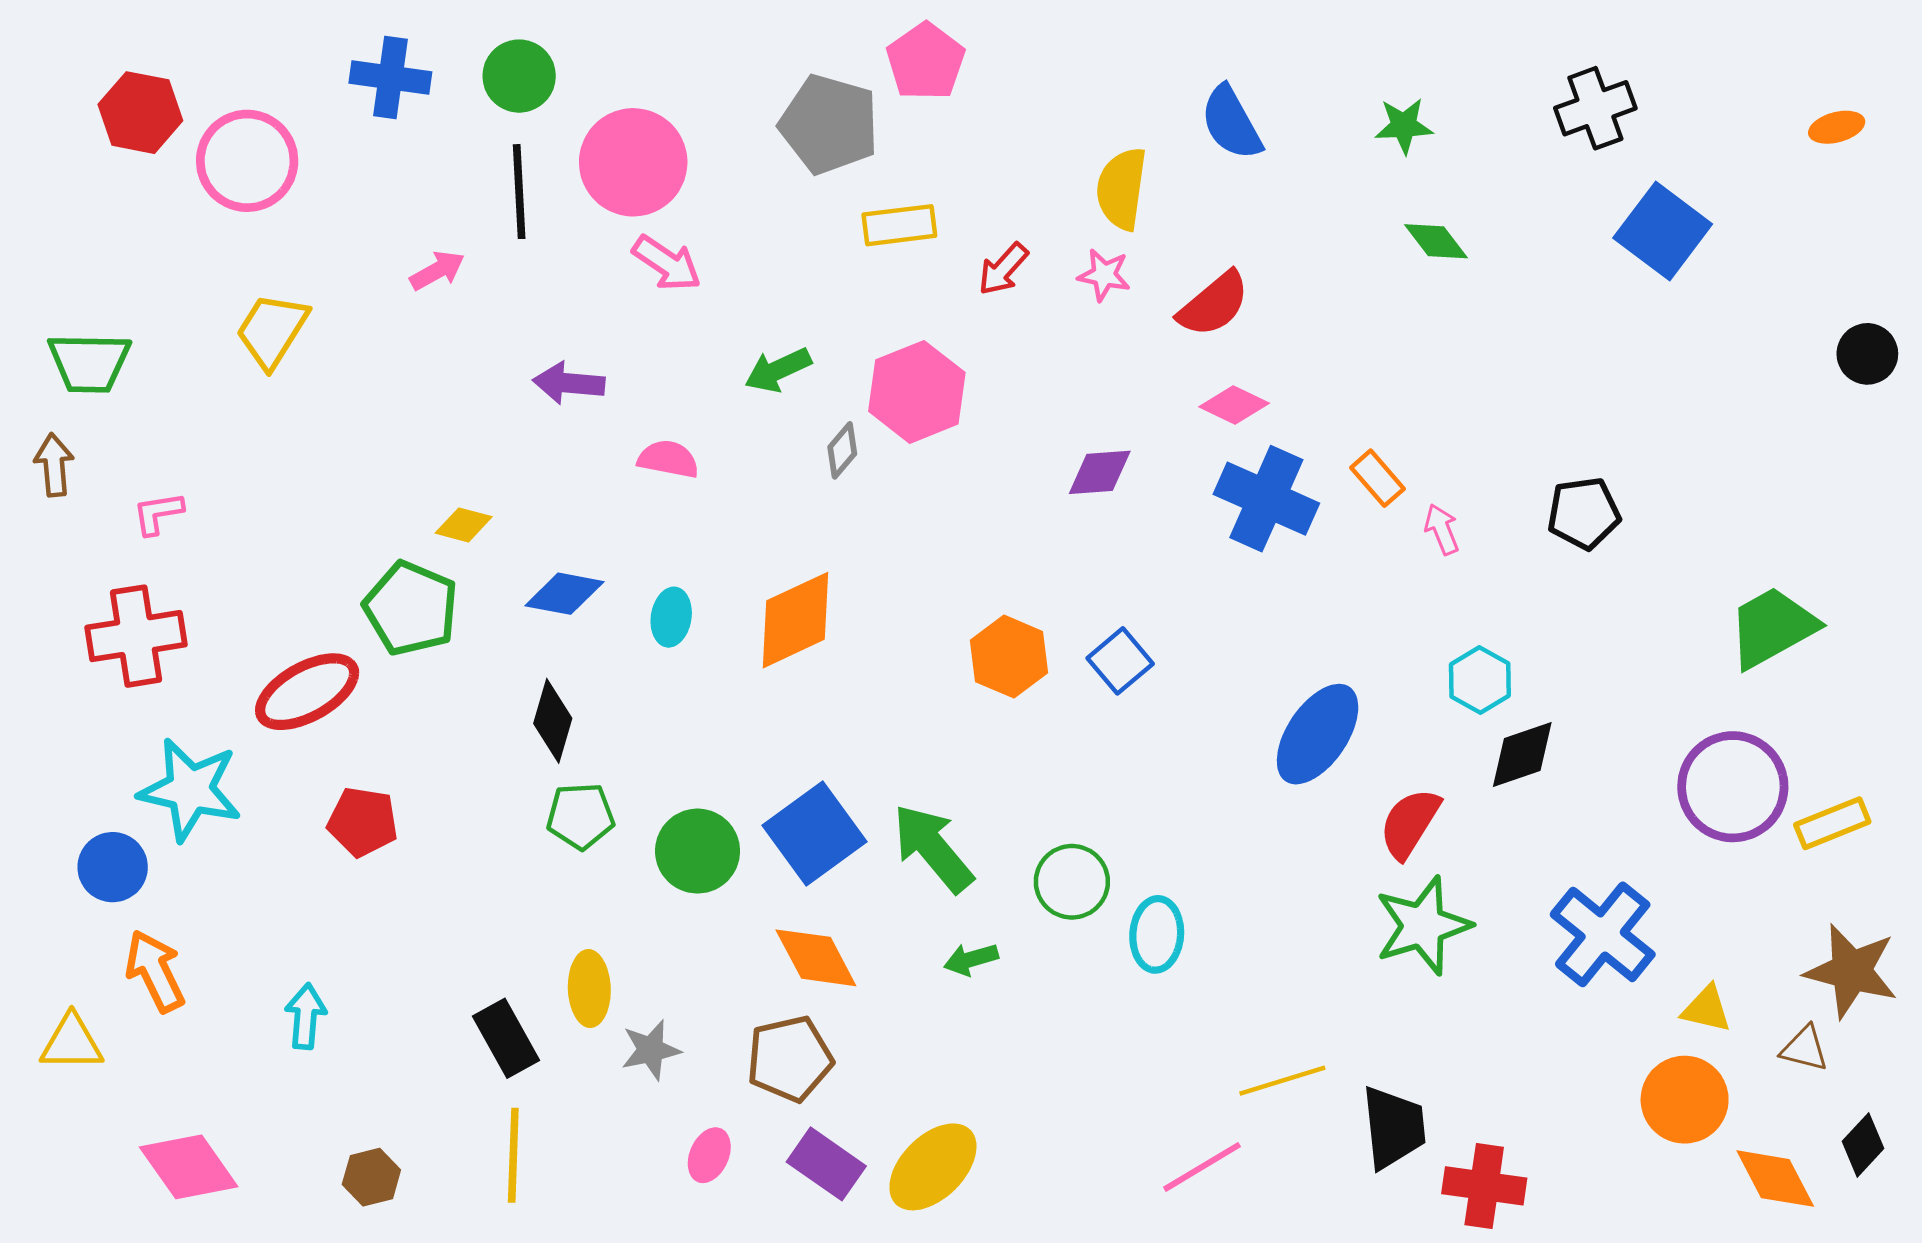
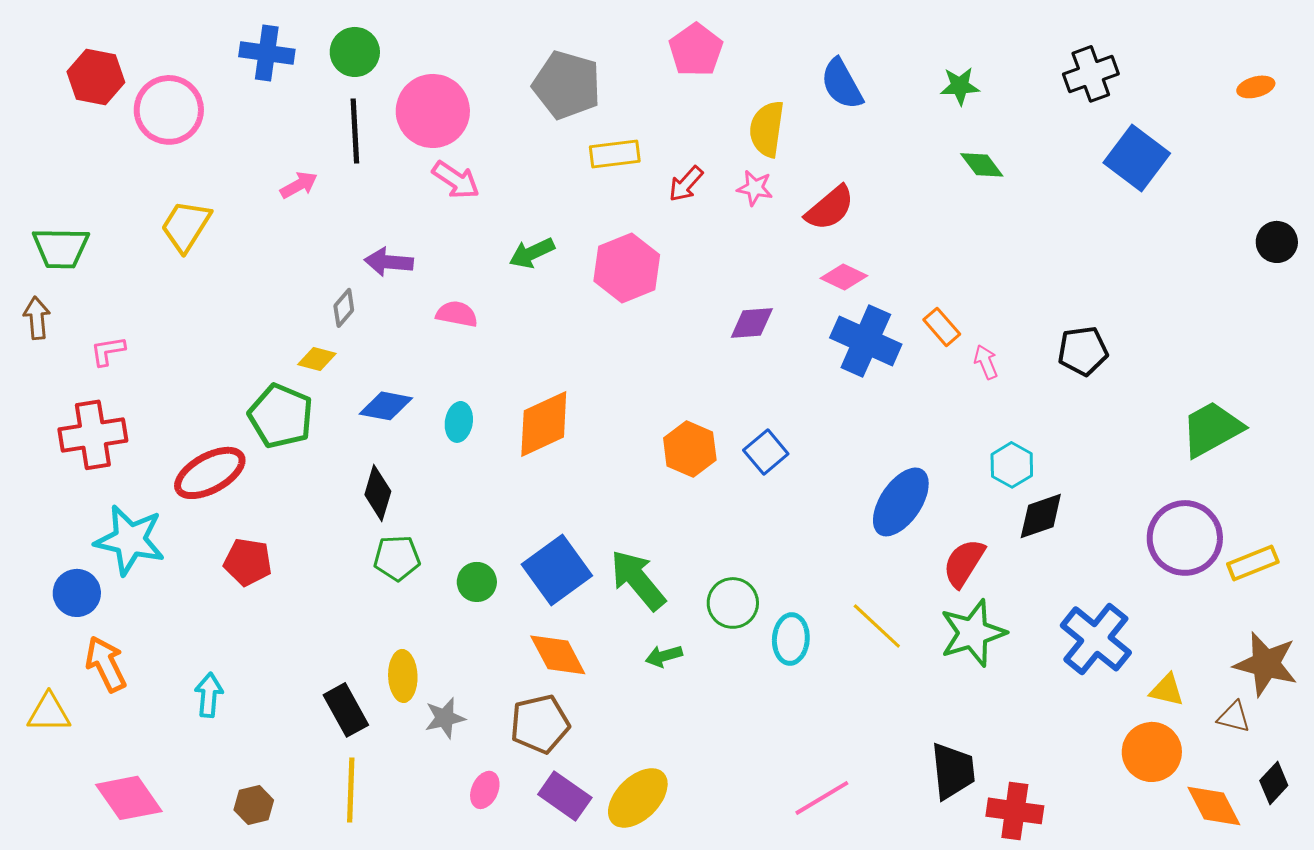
pink pentagon: (926, 61) -> (696, 50), moved
gray diamond: (842, 450) -> (344, 308), moved
green circle: (698, 851) -> (477, 582), size x0.7
yellow line: (1282, 1081) -> (877, 626), moved, turned 60

